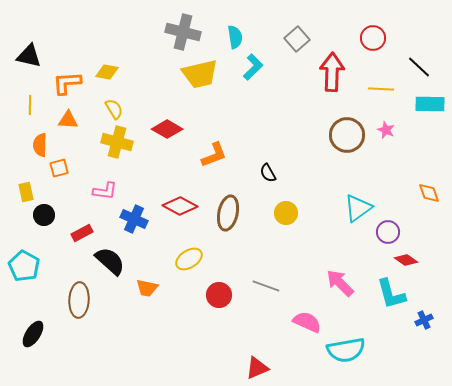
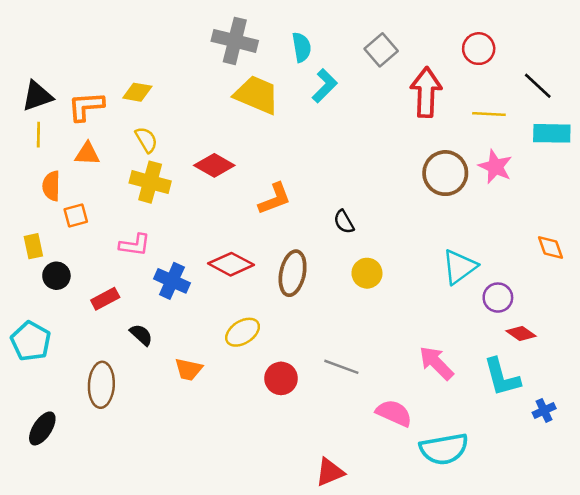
black triangle: (29, 56) -> (37, 96), moved, turned -32
yellow trapezoid: (200, 74) -> (257, 95), turned -144
pink star: (386, 130) -> (495, 167), size x1.5
black semicircle: (110, 261) -> (141, 335), size x0.6

